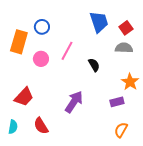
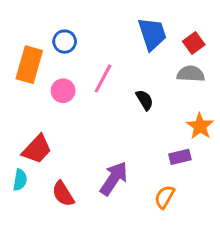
purple arrow: (74, 102) -> (114, 178), moved
cyan semicircle: (13, 127) -> (20, 180), moved
orange semicircle: (121, 130) -> (165, 197), moved

